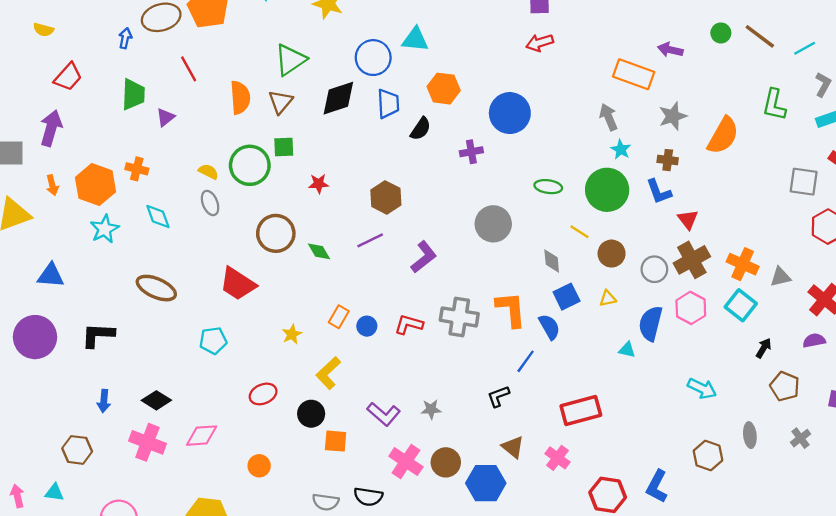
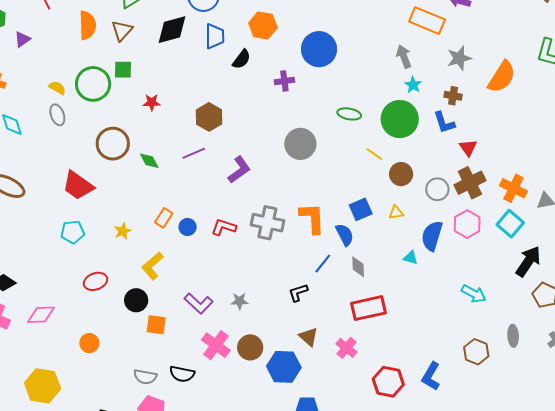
gray diamond: (552, 261) -> (358, 267), moved
cyan pentagon: (213, 341) -> (73, 232), moved
black arrow: (764, 348) -> (528, 261), size x1.8

